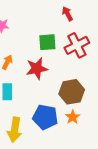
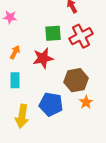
orange star: (73, 117) -> (86, 102), moved

